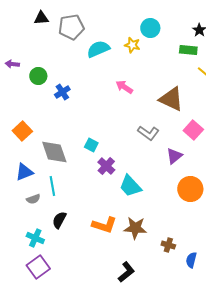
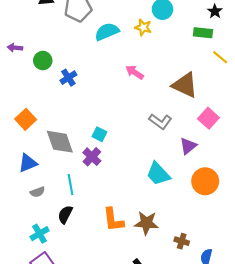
purple cross: (106, 166) -> (92, 157), moved
cyan line: (52, 186) -> (71, 184), moved
cyan trapezoid: (130, 186) -> (158, 174), moved
orange L-shape: (104, 225) -> (113, 220), turned 65
cyan cross: (35, 238) -> (40, 234), turned 36

